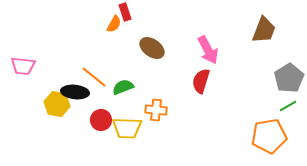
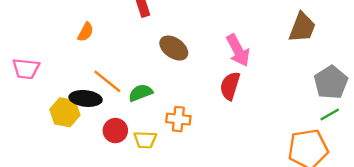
orange semicircle: (114, 24) -> (86, 32), moved
yellow trapezoid: (127, 128) -> (145, 140), size x0.7

